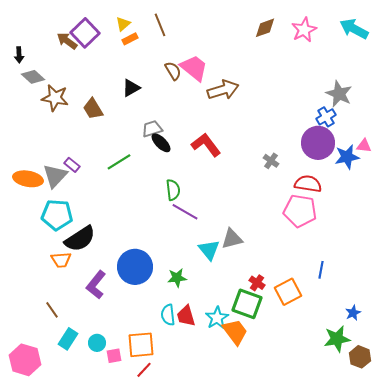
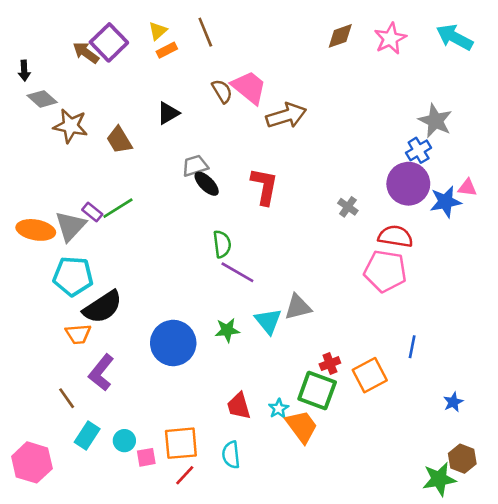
red L-shape: (206, 145) -> (264, 186), turned 48
green line: (119, 162) -> (118, 208), moved
green star: (177, 278) -> (227, 330), moved
red cross: (257, 283) -> (330, 364), turned 35
purple L-shape: (96, 285) -> (101, 373), moved
cyan semicircle: (168, 315) -> (231, 455), moved
cyan star: (217, 318) -> (279, 409), size x0.7
green star: (337, 339) -> (439, 479), moved

